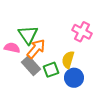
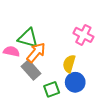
green triangle: (28, 35) -> (28, 38), turned -40
green square: (51, 70) -> (52, 89), moved

